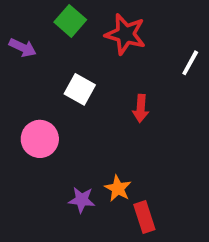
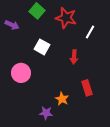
white line: (190, 63) -> (90, 32), moved
purple star: (82, 200) -> (46, 113), moved
red rectangle: (144, 217) -> (87, 88), moved

